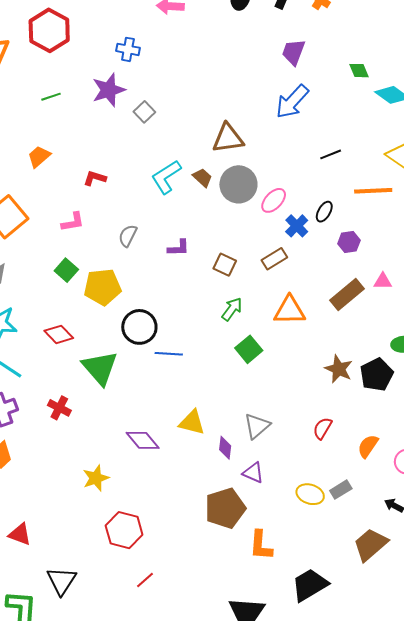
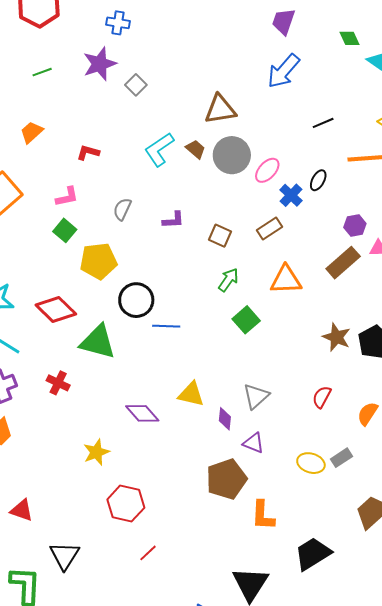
purple hexagon: (349, 242) -> (355, 226), moved
green square: (66, 270) -> (65, 230), moved
red diamond: (59, 334) -> (56, 309), size x1.4
green triangle: (100, 368) -> (98, 342), turned -33

